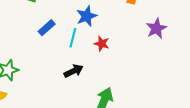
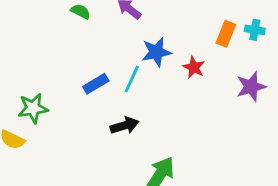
blue rectangle: (47, 28) -> (96, 84), moved
red star: (102, 44) -> (194, 67), moved

